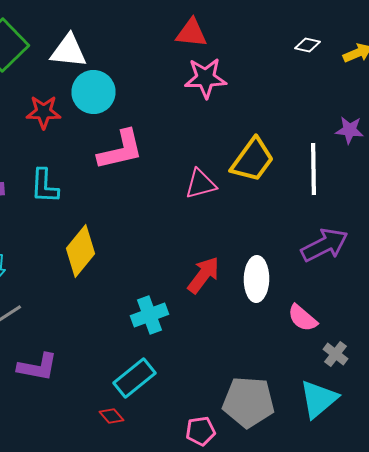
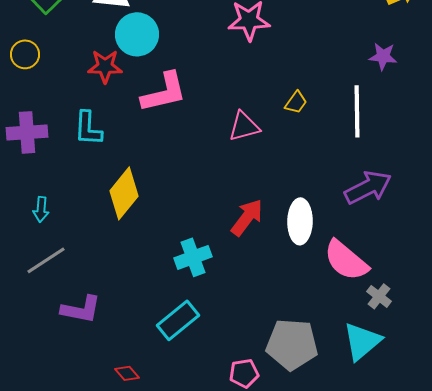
red star: (44, 112) -> (105, 66), moved
purple star: (350, 130) -> (383, 56), moved
yellow trapezoid: (252, 160) -> (296, 102), size x0.5
pink semicircle: (302, 318) -> (346, 260), size x1.5
red diamond: (112, 416) -> (127, 373), moved

